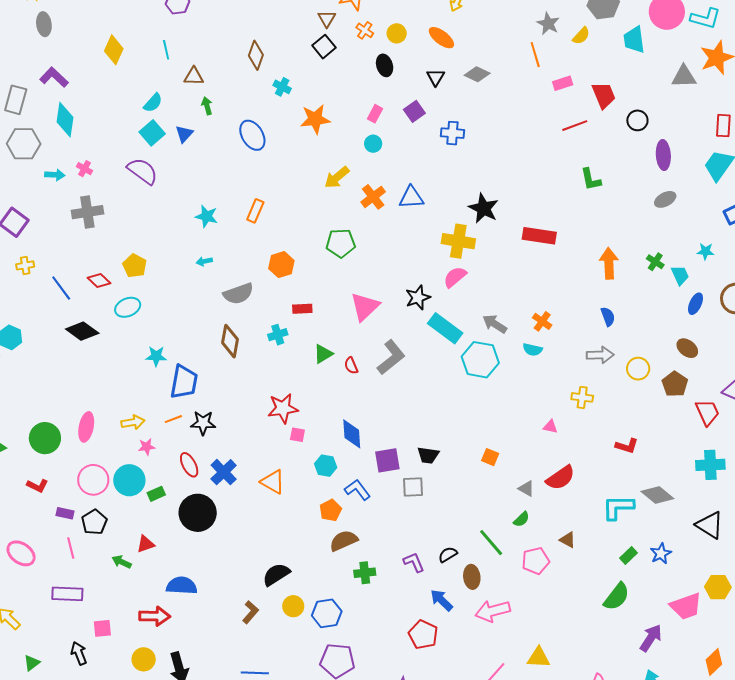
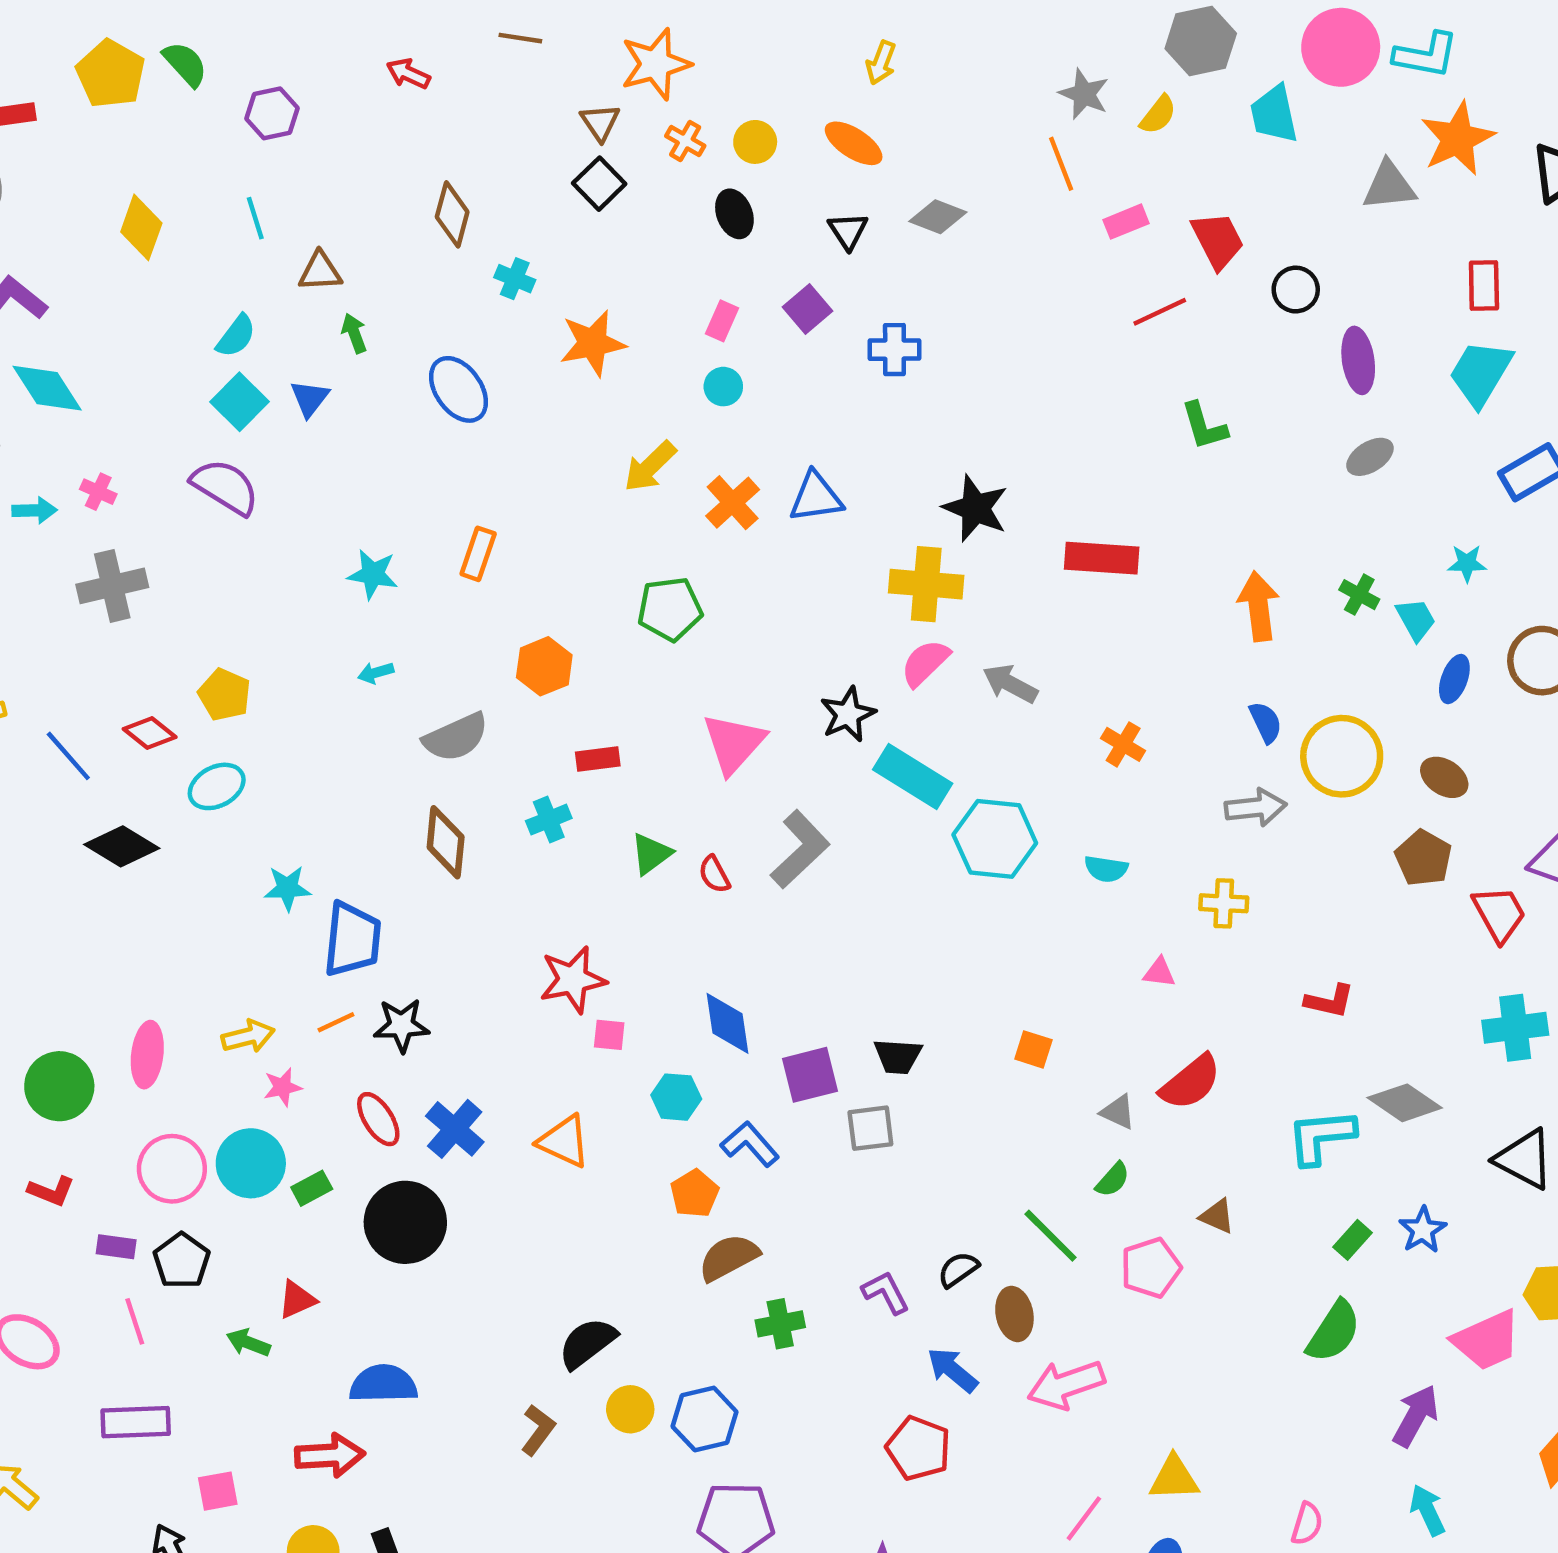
cyan diamond: (65, 120) -> (47, 388), turned -36
gray arrow: (495, 324) -> (1010, 684), moved
cyan semicircle: (532, 350) -> (1106, 869), moved
yellow circle: (638, 369) -> (1342, 756), moved, size x1.6

